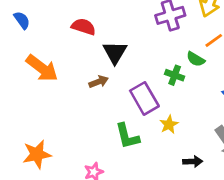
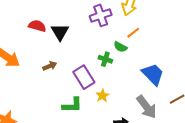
black triangle: (115, 52) -> (60, 32), moved
green L-shape: (127, 136) -> (72, 105), turned -75

